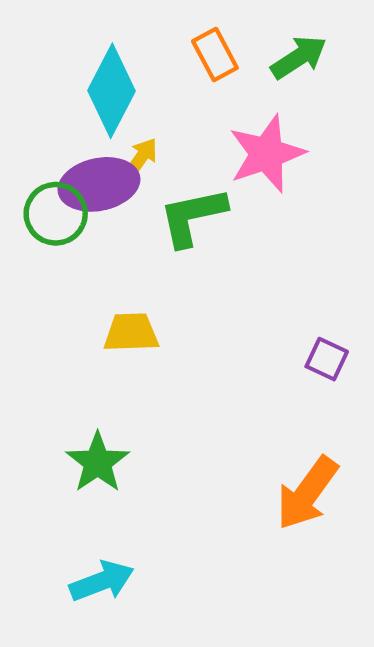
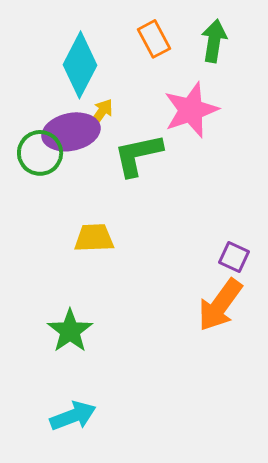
green arrow: (299, 57) -> (214, 41), turned -48
orange arrow: (307, 493) -> (220, 305), moved

